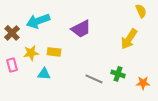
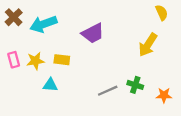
brown cross: (12, 33) -> (14, 17), moved
pink rectangle: (12, 65) -> (14, 60), moved
gray line: (94, 79) -> (108, 91), turned -48

